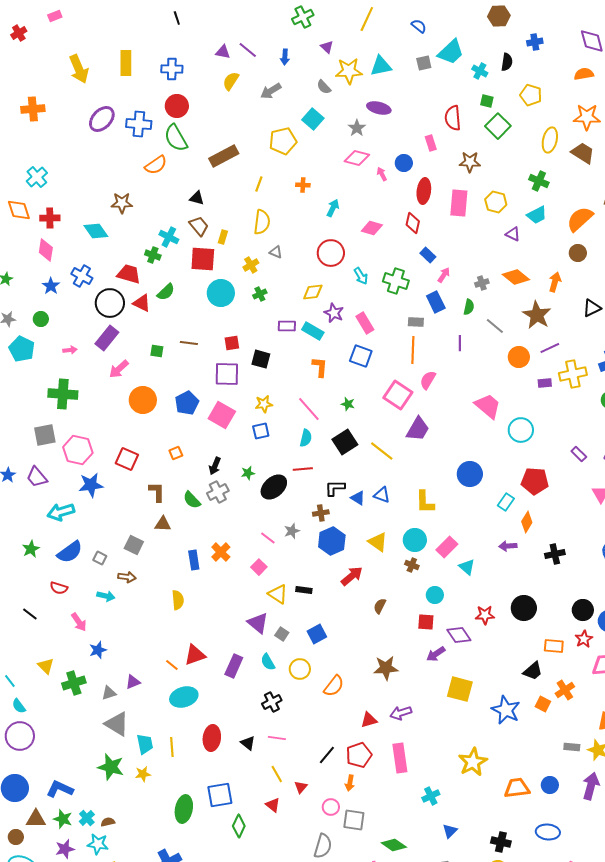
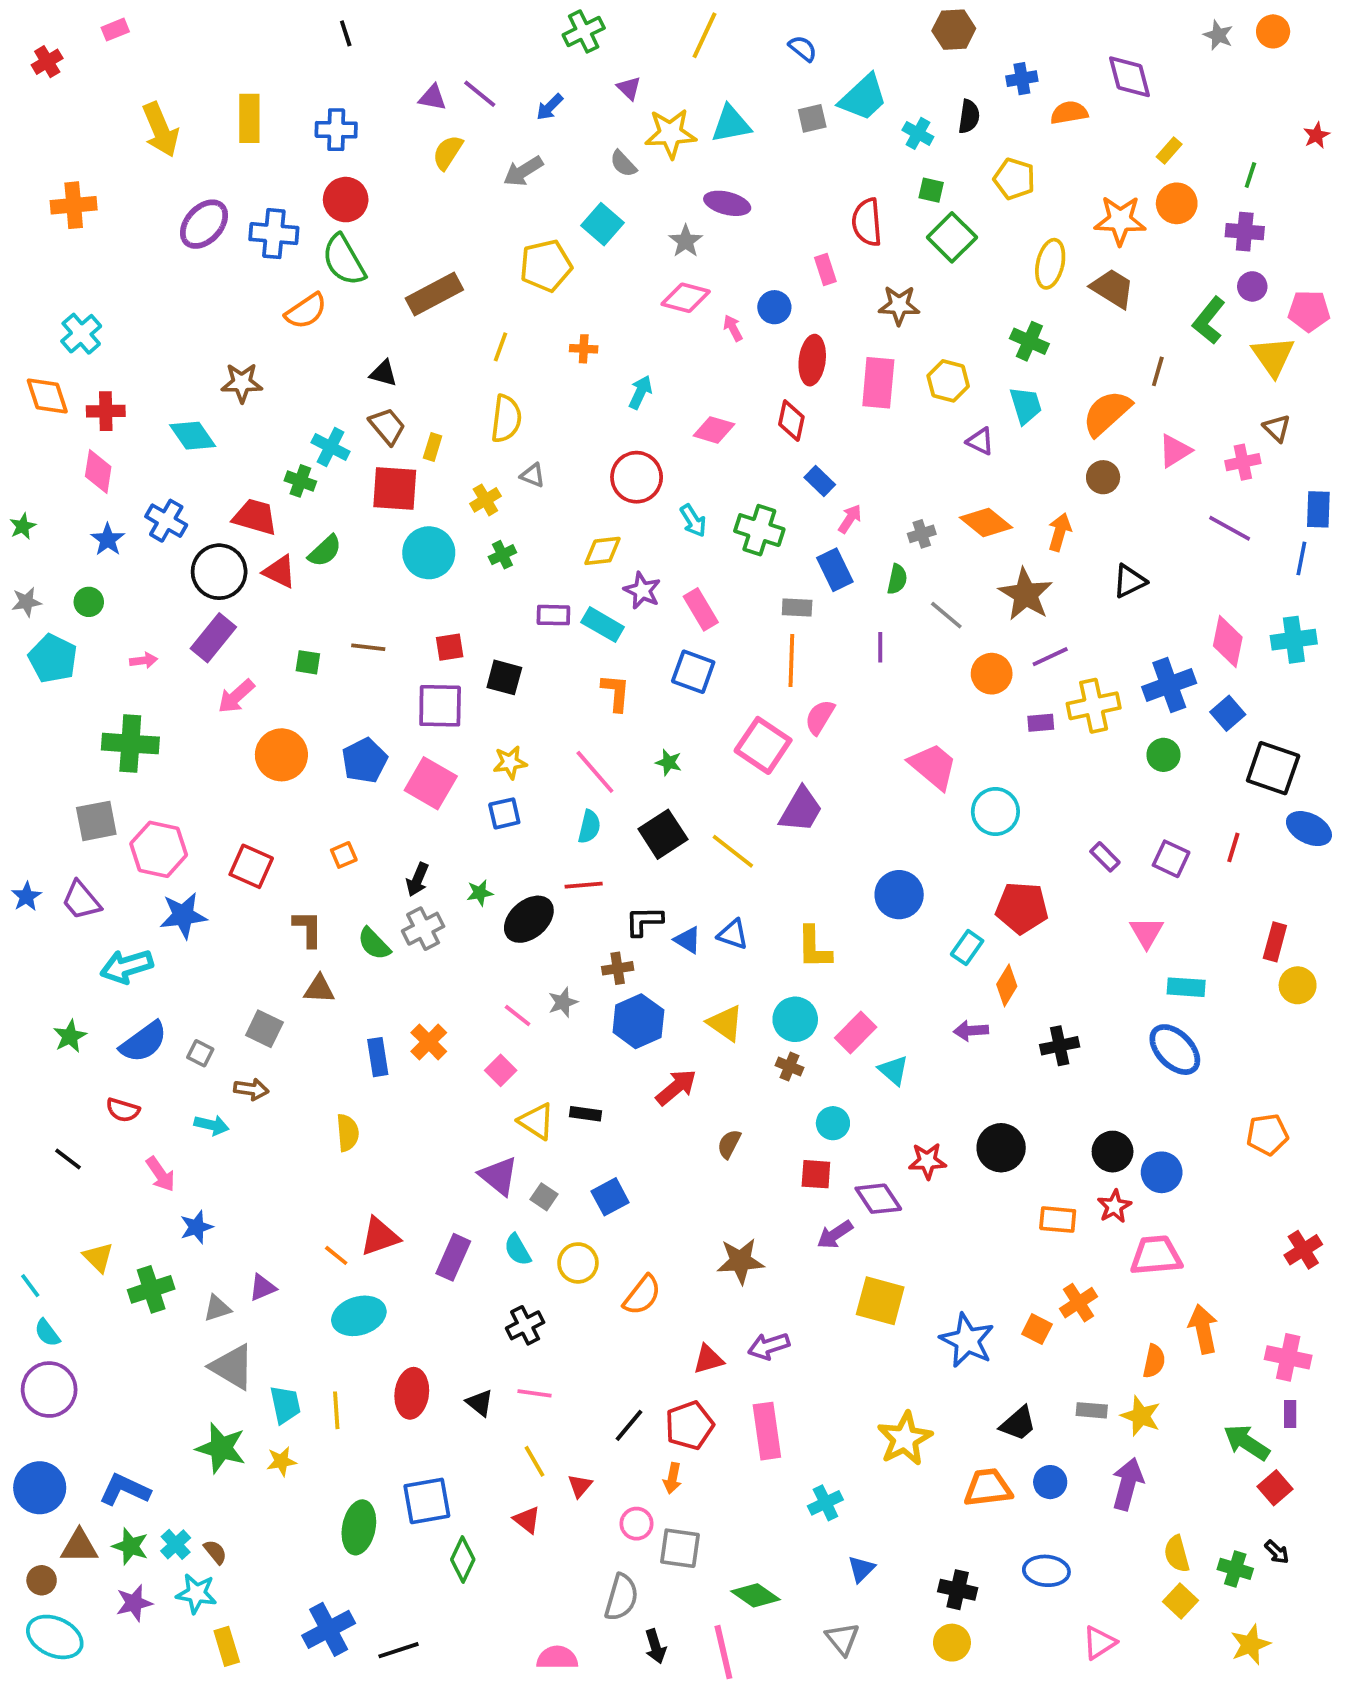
blue arrow: (285, 57) -> (550, 107), turned 42
orange semicircle: (584, 74) -> (1069, 113), moved
cyan trapezoid: (537, 215) -> (1026, 405), turned -80
black trapezoid: (533, 671) -> (1018, 1424), moved
brown semicircle: (108, 822) -> (215, 1552), turned 64

